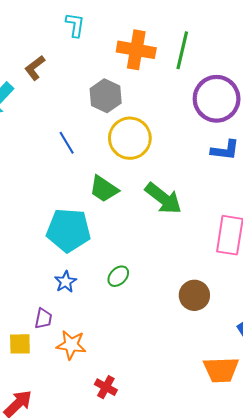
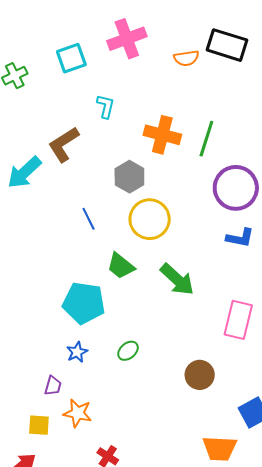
brown L-shape: (35, 68) -> (64, 144), size x1.5
yellow square: (20, 344) -> (39, 425), moved

